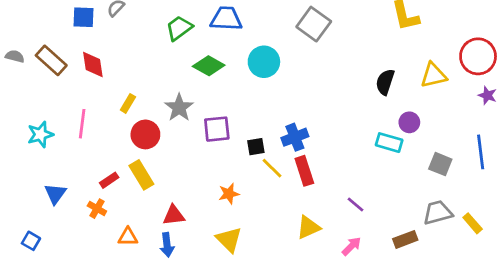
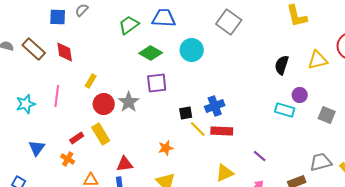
gray star: (179, 108) -> (129, 102), moved
purple square: (217, 129) -> (157, 83), moved
gray square: (440, 164) -> (327, 115), moved
red rectangle: (304, 171) -> (222, 131), turned -70

